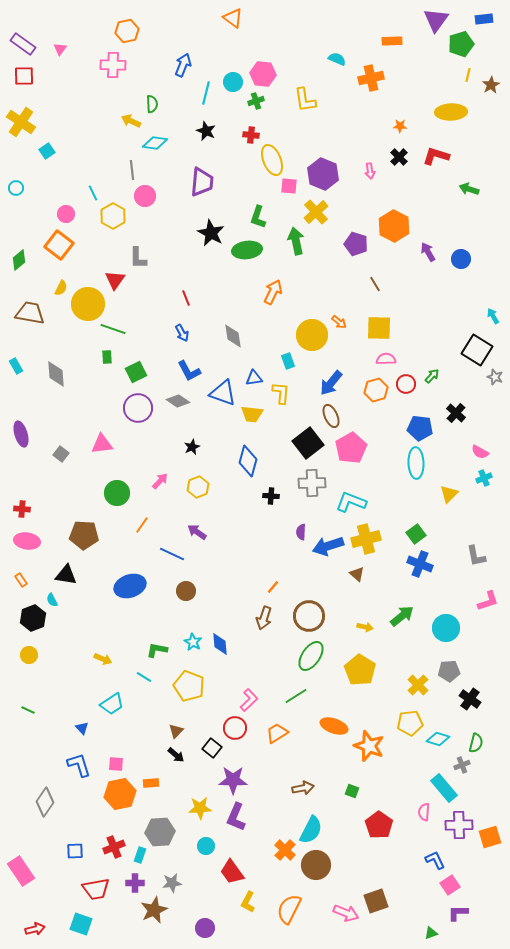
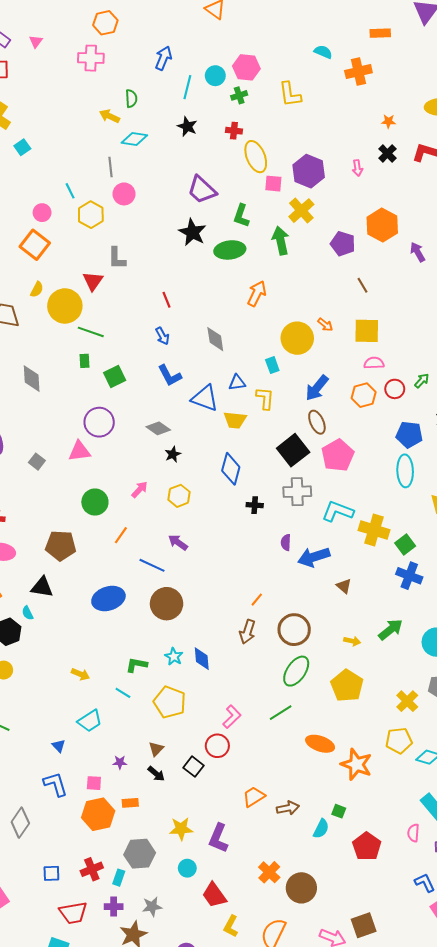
purple trapezoid: (202, 182) -> (202, 190), moved, turned 128
gray diamond: (178, 401) -> (158, 428), moved
purple circle: (138, 408) -> (99, 422), moved
yellow cross: (366, 539) -> (374, 530), moved, turned 32
brown circle: (186, 591) -> (167, 604), size x1.6
orange trapezoid: (277, 733) -> (254, 797), moved
purple star: (233, 780) -> (120, 762), moved, size x0.5
cyan semicircle: (311, 830) -> (321, 829), moved, size x0.7

